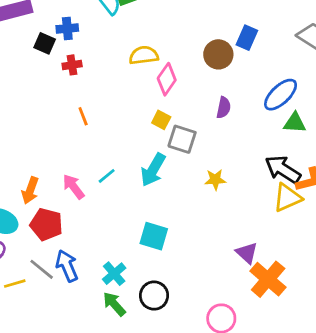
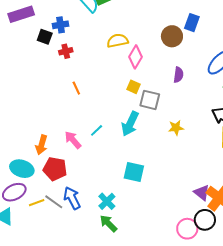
purple triangle: (247, 253) -> (202, 193), moved
yellow line: (15, 284) -> (37, 203), moved
black circle: (154, 296) -> (205, 220), moved

